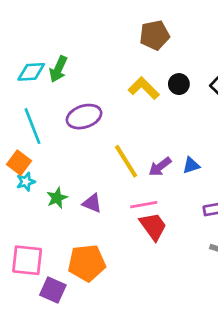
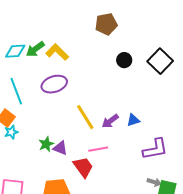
green arrow: (58, 69) -> (35, 49), turned 30
yellow L-shape: (144, 88) -> (57, 52), moved
green star: (57, 198) -> (46, 144), moved
red trapezoid: (153, 226) -> (83, 167), moved

